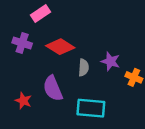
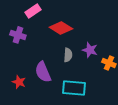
red diamond: (60, 47) -> (61, 28), moved

